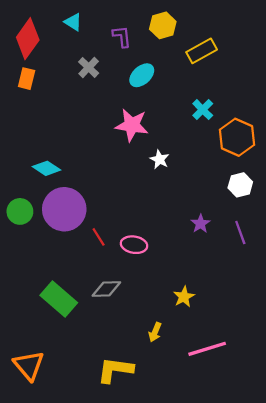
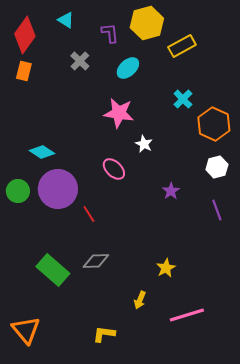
yellow hexagon: (163, 25) -> (147, 23), size x1.4
purple star: (200, 224) -> (171, 191), moved
pink ellipse: (134, 245) -> (114, 169), moved, turned 35
yellow L-shape: (115, 370) -> (104, 334), size x0.7

